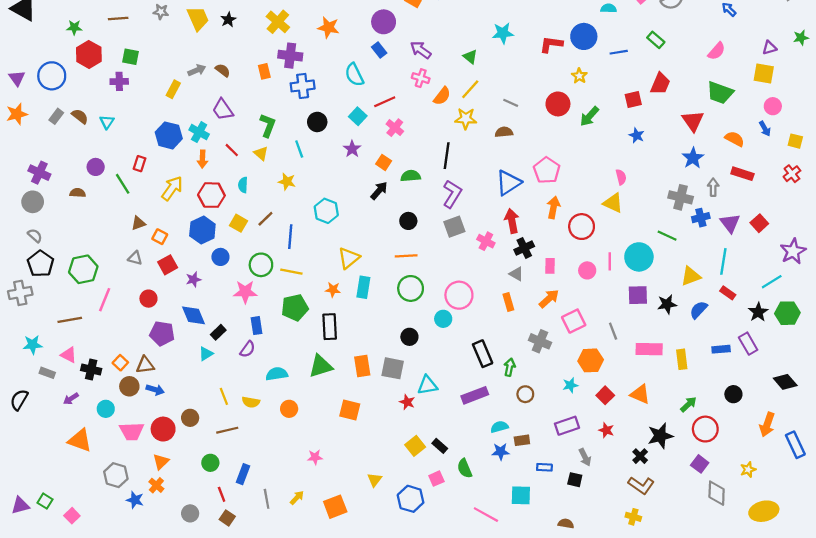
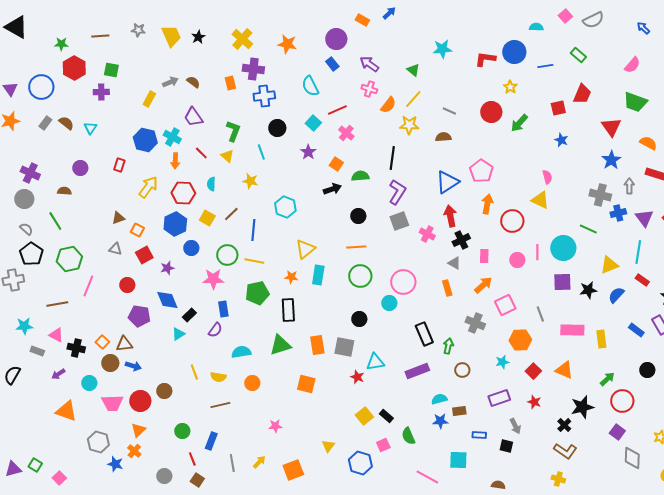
green line: (123, 184) -> (55, 221), moved
black arrow: (379, 191) -> (332, 189), turned 30
blue rectangle: (721, 349) -> (636, 330), turned 42
brown line: (227, 430) -> (220, 405), moved

